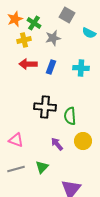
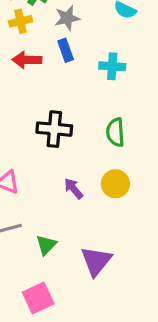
blue rectangle: (51, 67) -> (66, 50), moved, turned -40
green semicircle: (70, 116) -> (115, 132), moved
green triangle: (42, 167) -> (46, 245), moved

